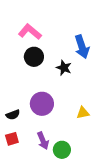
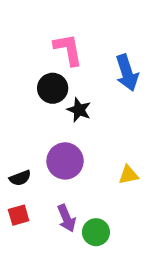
pink L-shape: (30, 32) -> (68, 50), moved, turned 40
black star: (64, 68) -> (79, 110), moved

